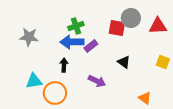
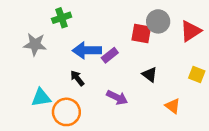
green cross: (76, 26) -> (62, 18), moved
red triangle: (158, 26) -> (191, 31), turned -30
black arrow: (64, 65) -> (77, 78), turned -40
orange triangle: (145, 98) -> (173, 106), moved

